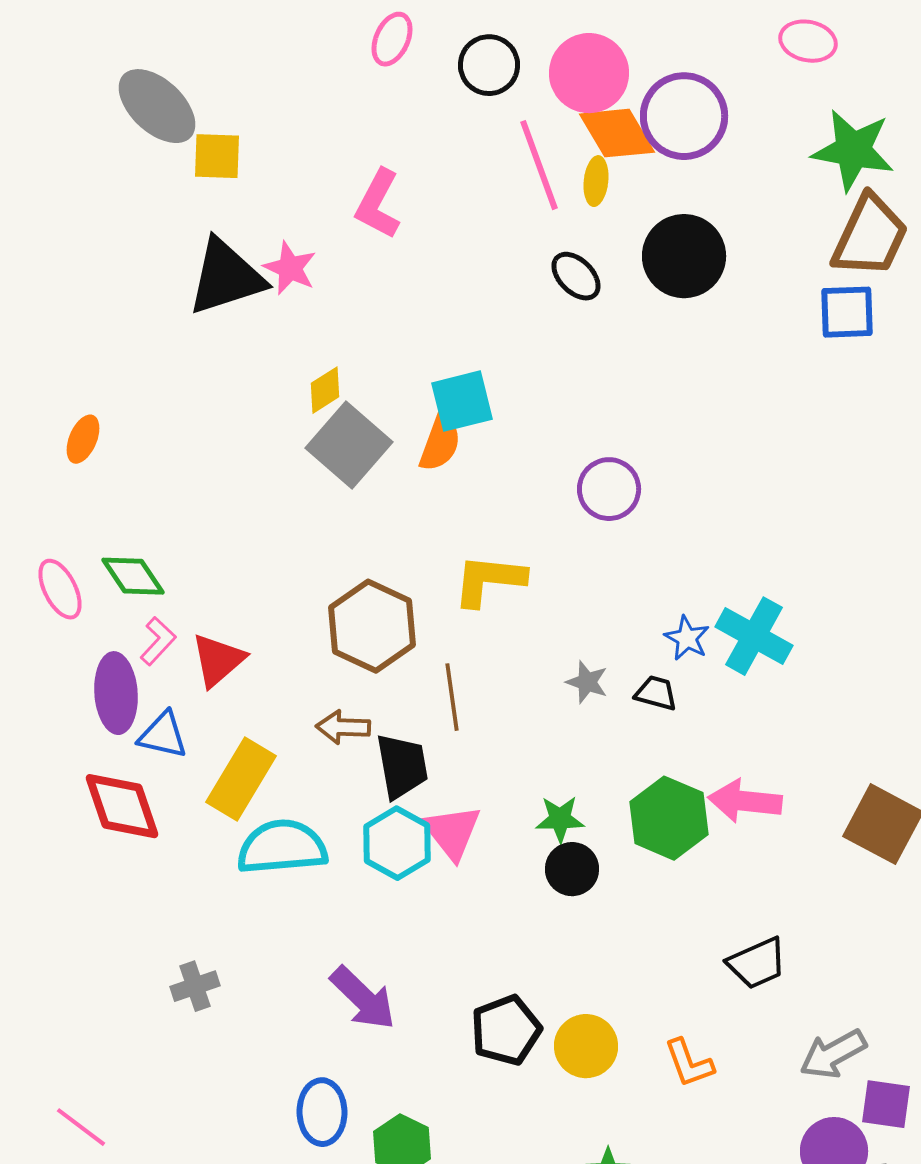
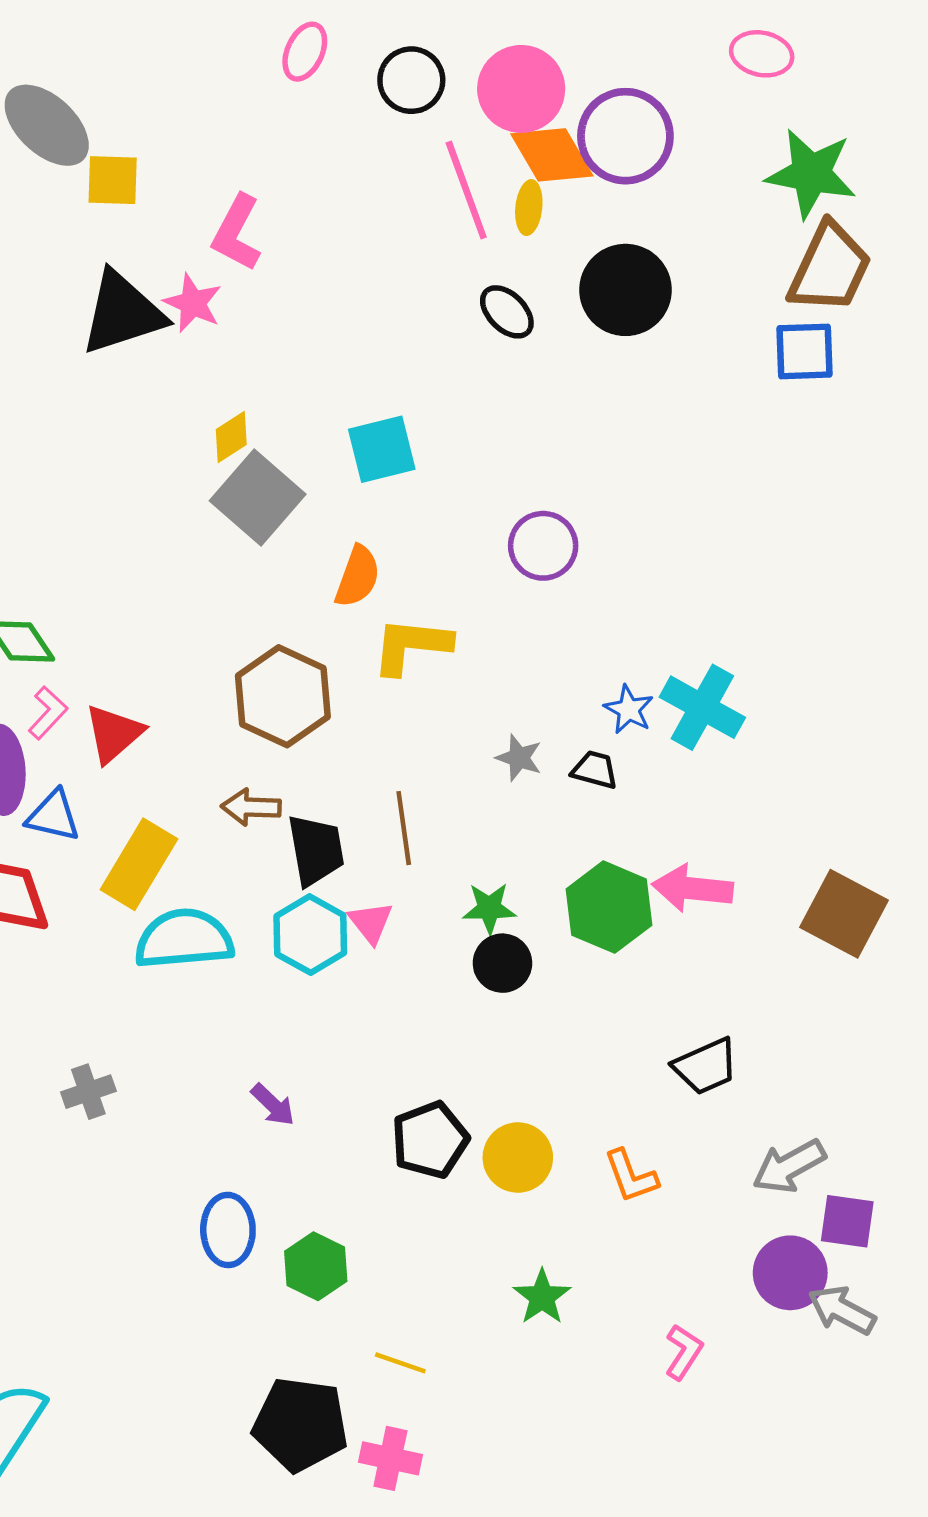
pink L-shape: (378, 204) -> (237, 233), moved
orange semicircle: (440, 443) -> (358, 577), moved
brown line: (452, 697) -> (404, 828), moved
pink triangle: (452, 832) -> (371, 922), size x0.7
purple arrow: (363, 998) -> (273, 1105), size x0.6

